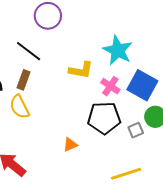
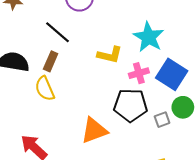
pink cross: (110, 86) -> (139, 73), turned 36
orange triangle: (70, 145) -> (94, 130), size x1.8

